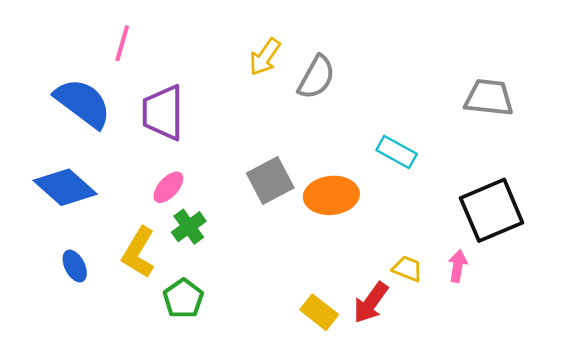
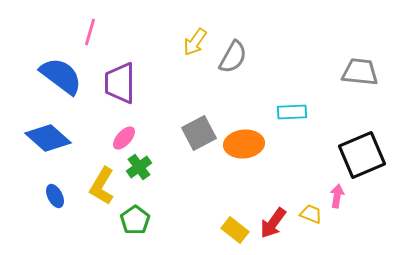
cyan rectangle: (397, 152) -> (292, 112), turned -32
yellow trapezoid: (407, 269) -> (311, 214), moved

